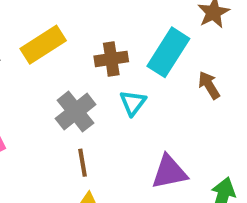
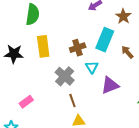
yellow rectangle: (43, 45) -> (43, 46), turned -55
purple triangle: (169, 172) -> (110, 85), moved

